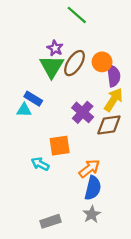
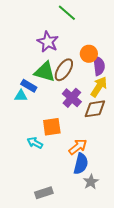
purple star: (55, 48) -> (48, 42), size x1.5
brown ellipse: (75, 63) -> (64, 70), moved
green triangle: (52, 66) -> (45, 72), moved, turned -45
gray star: (92, 214) -> (91, 182), moved

